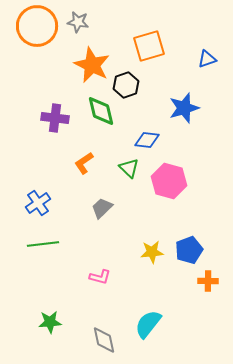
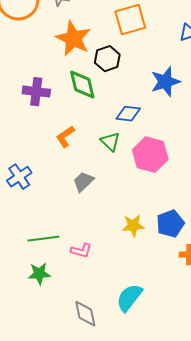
green line: (43, 244) -> (43, 239), moved
green star: (50, 322) -> (39, 274), moved

